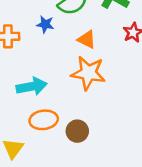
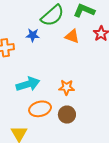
orange triangle: (87, 39) -> (72, 36), moved
orange star: (88, 73) -> (67, 87), moved, size x0.6

